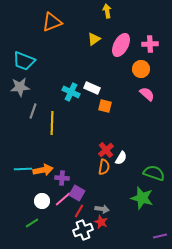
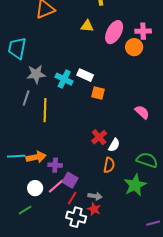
yellow triangle: (94, 39) -> (87, 26), turned 40
cyan trapezoid: (24, 61) -> (17, 48), turned 80
orange circle: (141, 69) -> (134, 47), moved
gray star: (20, 87) -> (36, 74), moved
pink semicircle: (147, 94) -> (142, 112), moved
orange semicircle: (104, 167) -> (109, 165), moved
green star: (142, 198) -> (135, 185), turned 30
white cross: (83, 230) -> (76, 217), turned 36

